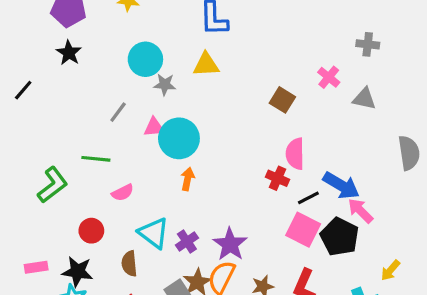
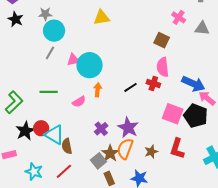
cyan circle: (145, 59) -> (54, 31), moved
gray star: (165, 85) -> (45, 14), moved
brown square: (282, 100) -> (162, 40), moved
green line: (96, 159) -> (49, 92), moved
pink semicircle: (123, 193) -> (79, 102), moved
black line: (308, 198) -> (130, 87), moved
cyan triangle: (154, 233) -> (54, 135), moved
black star: (78, 272) -> (25, 131), moved, turned -30

